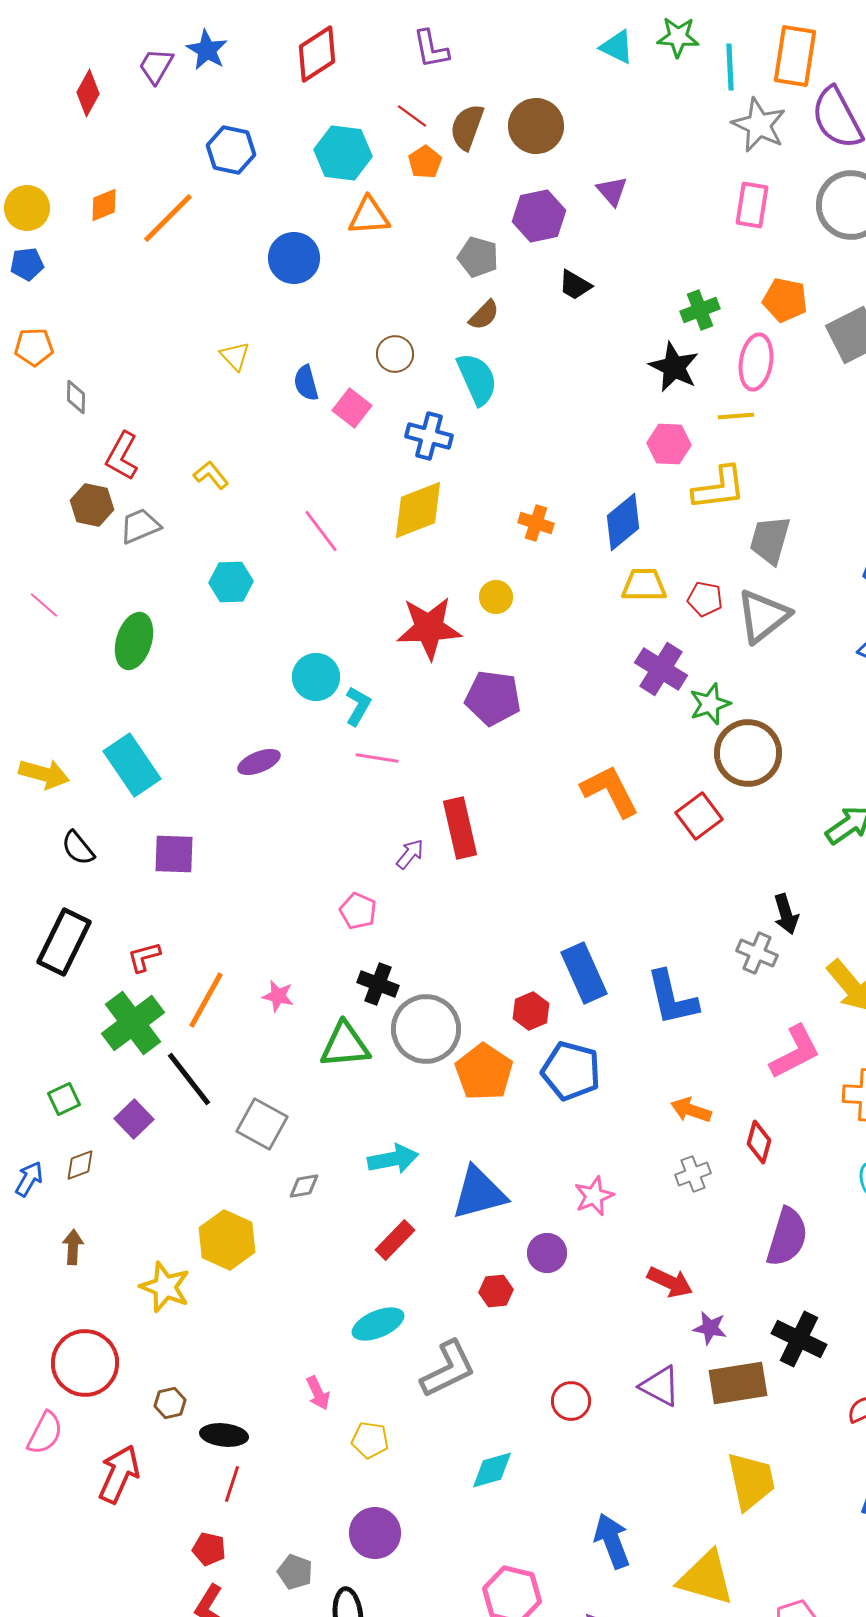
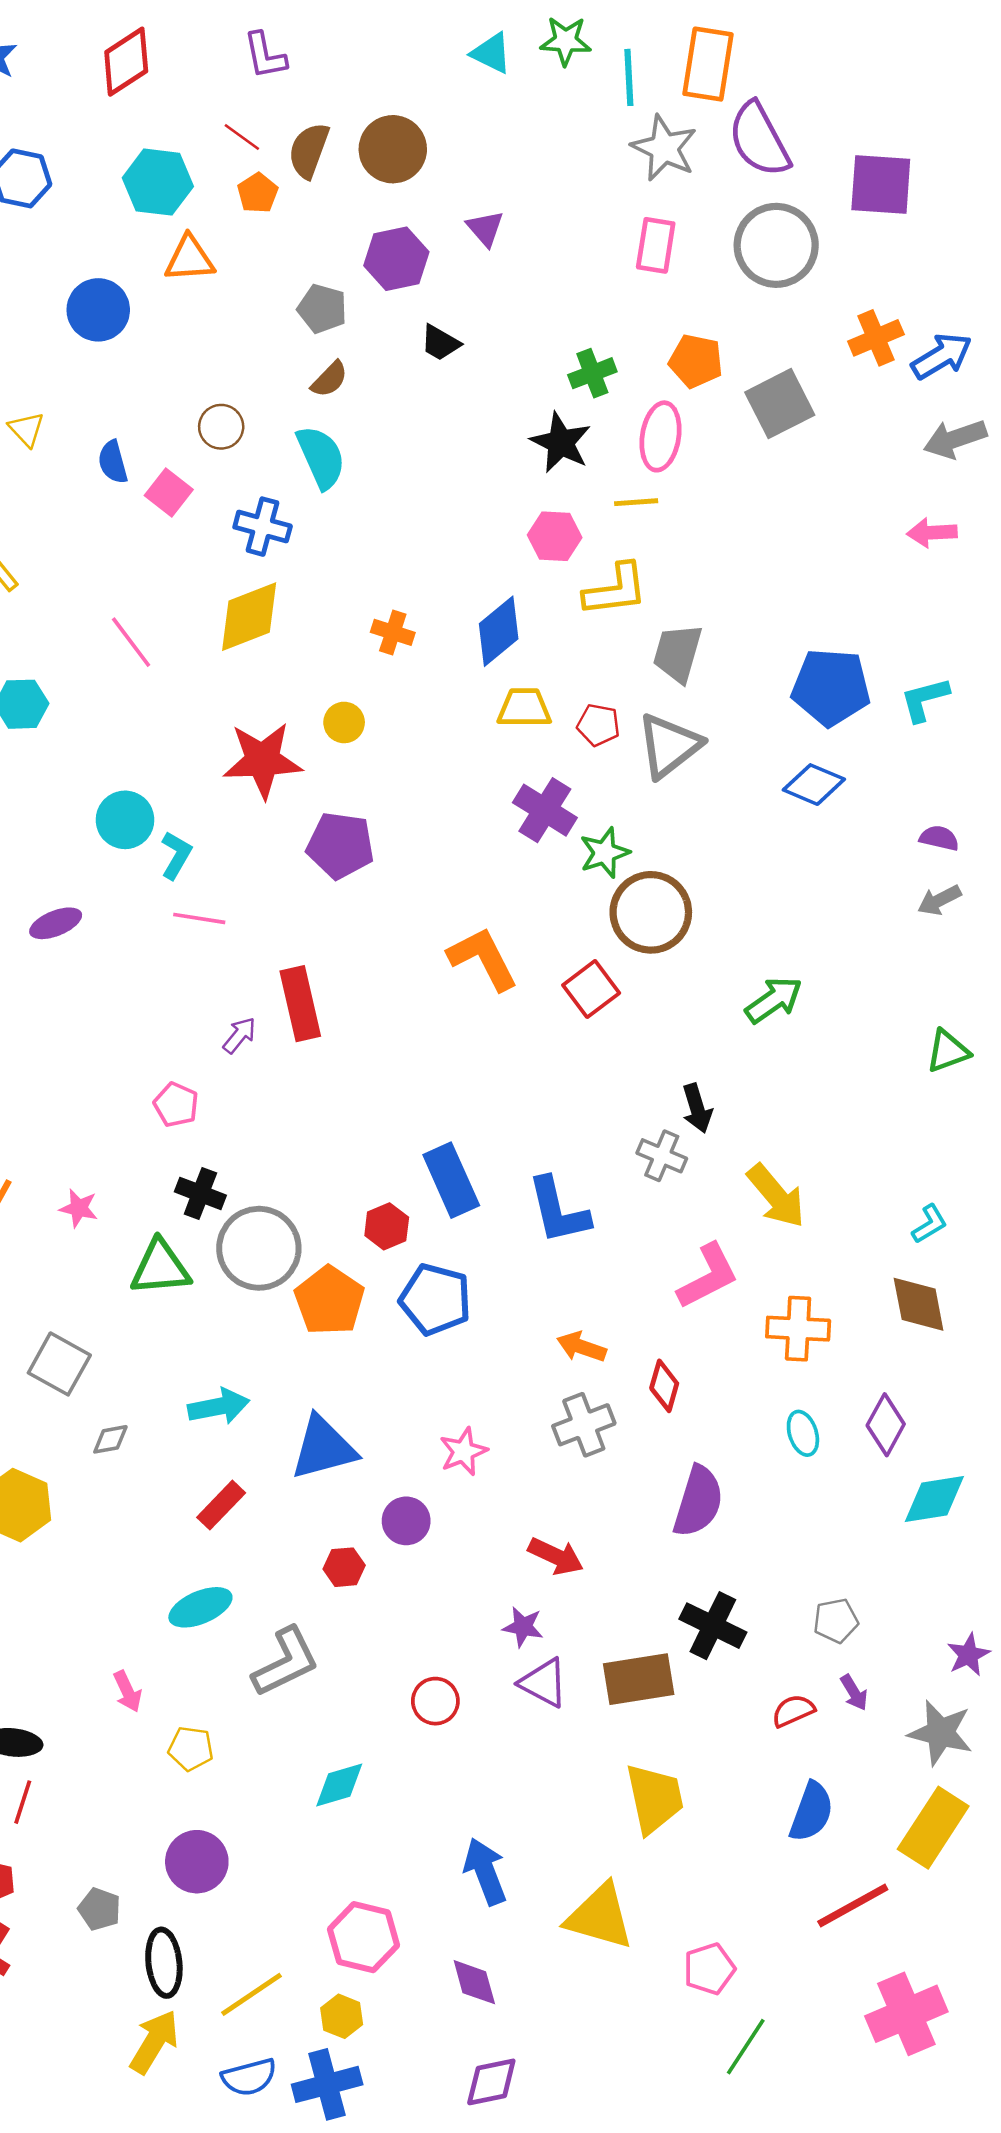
gray cross: (693, 1174) -> (584, 1425), size x1.4
purple star: (710, 1328) -> (523, 1627), moved

